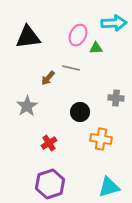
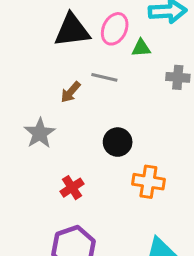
black triangle: (28, 37) -> (72, 30), moved
gray cross: (116, 98) -> (178, 77), moved

